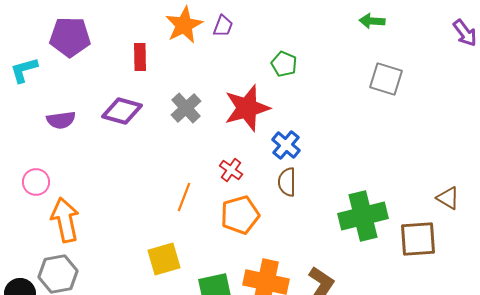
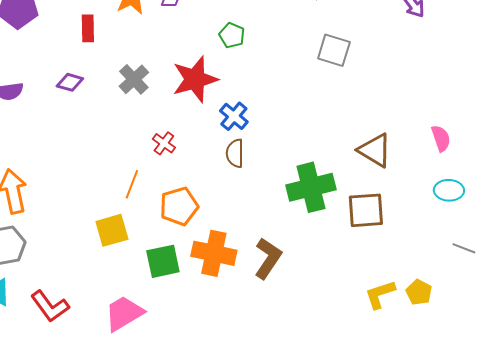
purple diamond: (122, 111) -> (70, 82), size x0.7
red cross: (231, 170) -> (164, 143), moved
orange line: (184, 197) -> (132, 184), moved
brown triangle: (448, 198) -> (375, 150), moved, size x1.5
orange pentagon: (240, 215) -> (179, 206), moved

